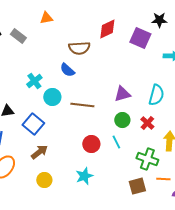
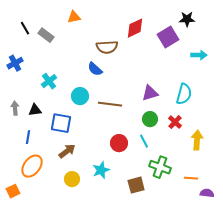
purple square: (140, 38) -> (168, 37), turned 35
cyan cross: (34, 81) -> (49, 81), moved
blue square: (33, 124) -> (61, 123), turned -30
green cross: (147, 159) -> (160, 167), moved
cyan star: (84, 176) -> (101, 170), moved
brown square: (137, 186) -> (136, 185), moved

